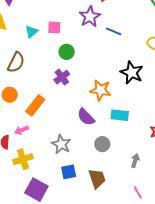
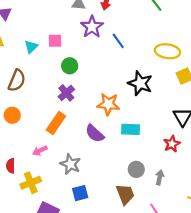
blue line: (114, 31) -> (118, 41), turned 35
orange rectangle: (35, 105) -> (56, 123), moved
pink arrow: (21, 130) -> (40, 151), moved
gray circle: (102, 144) -> (136, 169), moved
gray arrow: (135, 160) -> (160, 177), moved
brown trapezoid: (97, 178) -> (125, 194), moved

